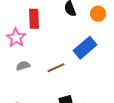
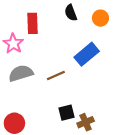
gray semicircle: (23, 66) -> (21, 73), size x1.6

